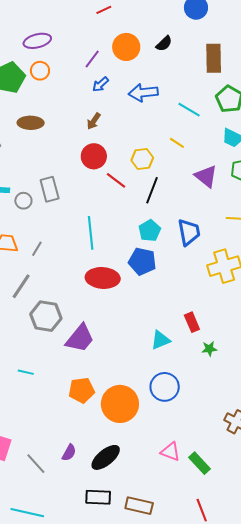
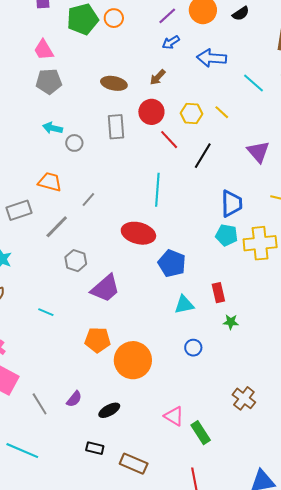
brown ellipse: (31, 123) -> (114, 83), moved
yellow line: (177, 143) -> (222, 112), moved
yellow hexagon: (142, 159) -> (191, 113), moved
gray rectangle: (50, 189) -> (116, 127), moved
cyan pentagon: (150, 231) -> (227, 235), moved, turned 30
cyan line: (91, 233) -> (157, 190), moved
gray line: (37, 249) -> (88, 199), moved
blue pentagon: (142, 261) -> (172, 263), moved
gray hexagon: (46, 316) -> (76, 261), size x0.7
blue circle: (165, 387) -> (193, 348), moved, size x0.6
black ellipse: (106, 457) -> (109, 410), size x0.7
black rectangle: (98, 497) -> (95, 448), size x0.7

